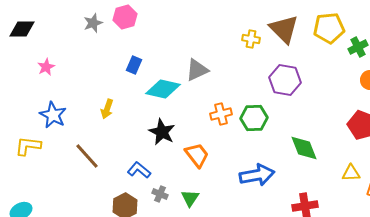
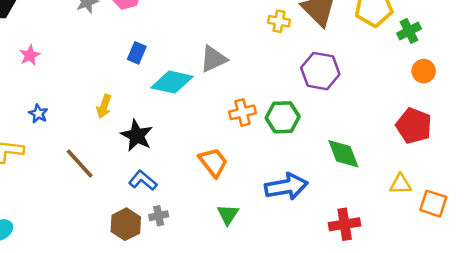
blue star: (53, 115) -> (38, 114), size x0.6
black star: (162, 132) -> (137, 136), moved
gray cross: (160, 194) -> (159, 216), moved, turned -35
green triangle: (190, 198) -> (228, 215), moved

